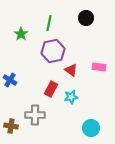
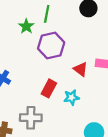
green star: (21, 34) -> (26, 26), moved
red triangle: (71, 70) -> (81, 69), moved

